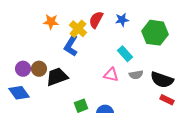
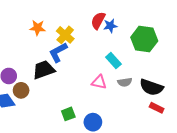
red semicircle: (96, 20) -> (98, 21), moved
blue L-shape: (71, 46) -> (58, 52), turned 30
brown circle: (39, 69) -> (21, 90), moved
black trapezoid: (57, 77) -> (44, 70), moved

